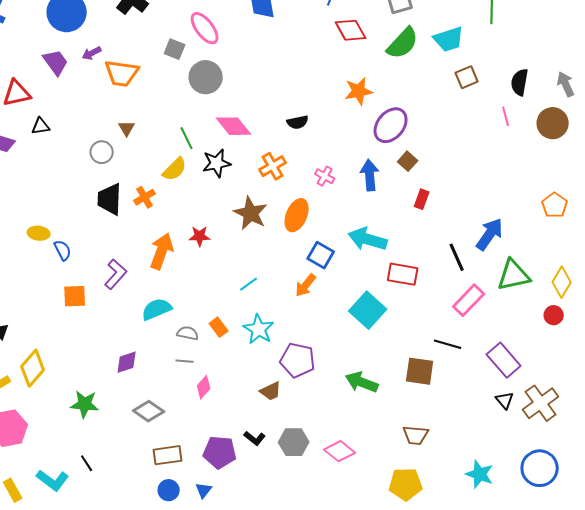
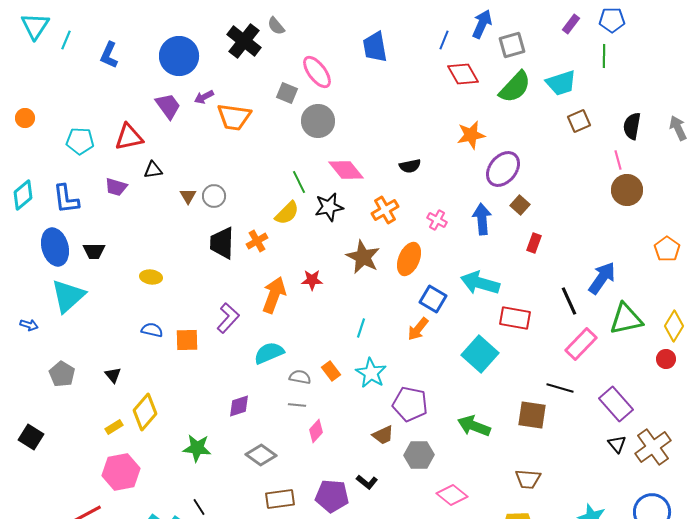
brown circle: (553, 123) -> (627, 190), moved
brown triangle: (127, 128) -> (188, 196), moved
blue semicircle: (63, 250) -> (152, 330), moved, turned -50
cyan line: (249, 284) -> (361, 328), turned -36
gray hexagon: (294, 442) -> (419, 455), moved

